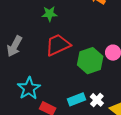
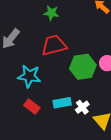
cyan star: (29, 88) -> (29, 76), moved, turned 30

